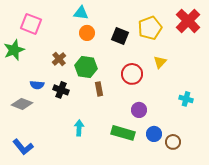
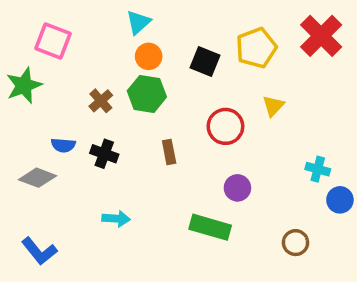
cyan triangle: (81, 13) -> (138, 22), turned -49
green hexagon: (86, 67) -> (147, 94), moved
cyan arrow: (79, 128) -> (116, 219), moved, turned 91
blue circle: (154, 134) -> (340, 200), moved

